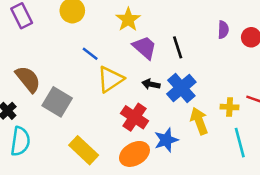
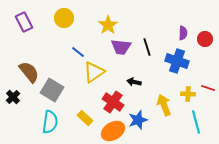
purple trapezoid: (145, 47) -> (121, 47), turned 145
black arrow: (151, 84) -> (134, 82), moved
blue cross: (181, 88) -> (177, 61), moved, turned -30
cyan semicircle: (20, 141) -> (50, 122), moved
yellow rectangle: (84, 150) -> (85, 118), moved, size x0.7

